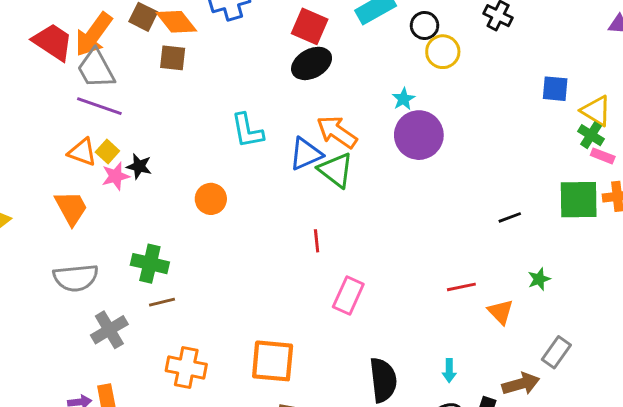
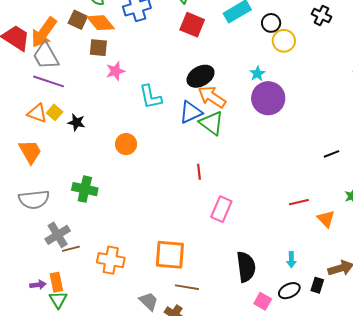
black ellipse: (312, 63) -> (201, 76), moved
pink star: (116, 176) -> (115, 71), moved
brown line: (162, 302) -> (71, 249), moved

